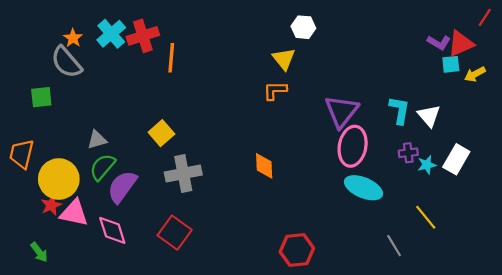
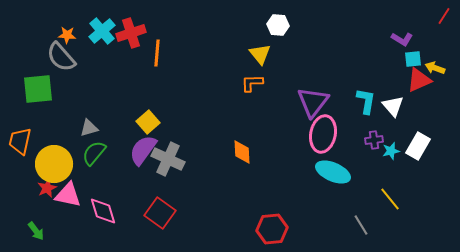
orange star: (73, 38) -> (67, 35), turned -30
red triangle: (461, 44) -> (419, 80), moved
yellow arrow: (475, 74) -> (435, 68), turned 48
green square: (41, 97) -> (38, 89), size x1.5
gray cross: (183, 174) -> (168, 159), turned 36
purple semicircle: (122, 187) -> (143, 150), moved

